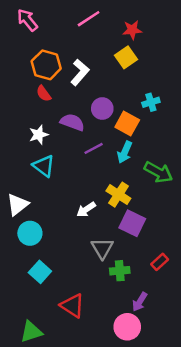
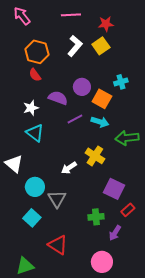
pink line: (89, 19) -> (71, 15), turned 30
white L-shape: (80, 72) -> (75, 46), moved
cyan arrow: (125, 152) -> (100, 122), turned -96
green arrow: (158, 172) -> (127, 138), turned 145
white triangle: (17, 205) -> (14, 164), turned -42
purple square: (132, 223) -> (114, 189), moved
cyan circle: (30, 233) -> (35, 187), moved
gray triangle: (102, 248) -> (57, 199), moved
purple arrow: (140, 302) -> (115, 233), moved

